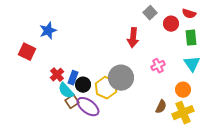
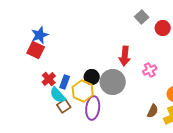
red arrow: (133, 38) -> (125, 56), moved
red square: (27, 52) -> (36, 50), moved
black circle: (83, 85) -> (92, 77), moved
yellow hexagon: (106, 88) -> (83, 91), moved
purple ellipse: (88, 107) -> (93, 108), moved, turned 60

